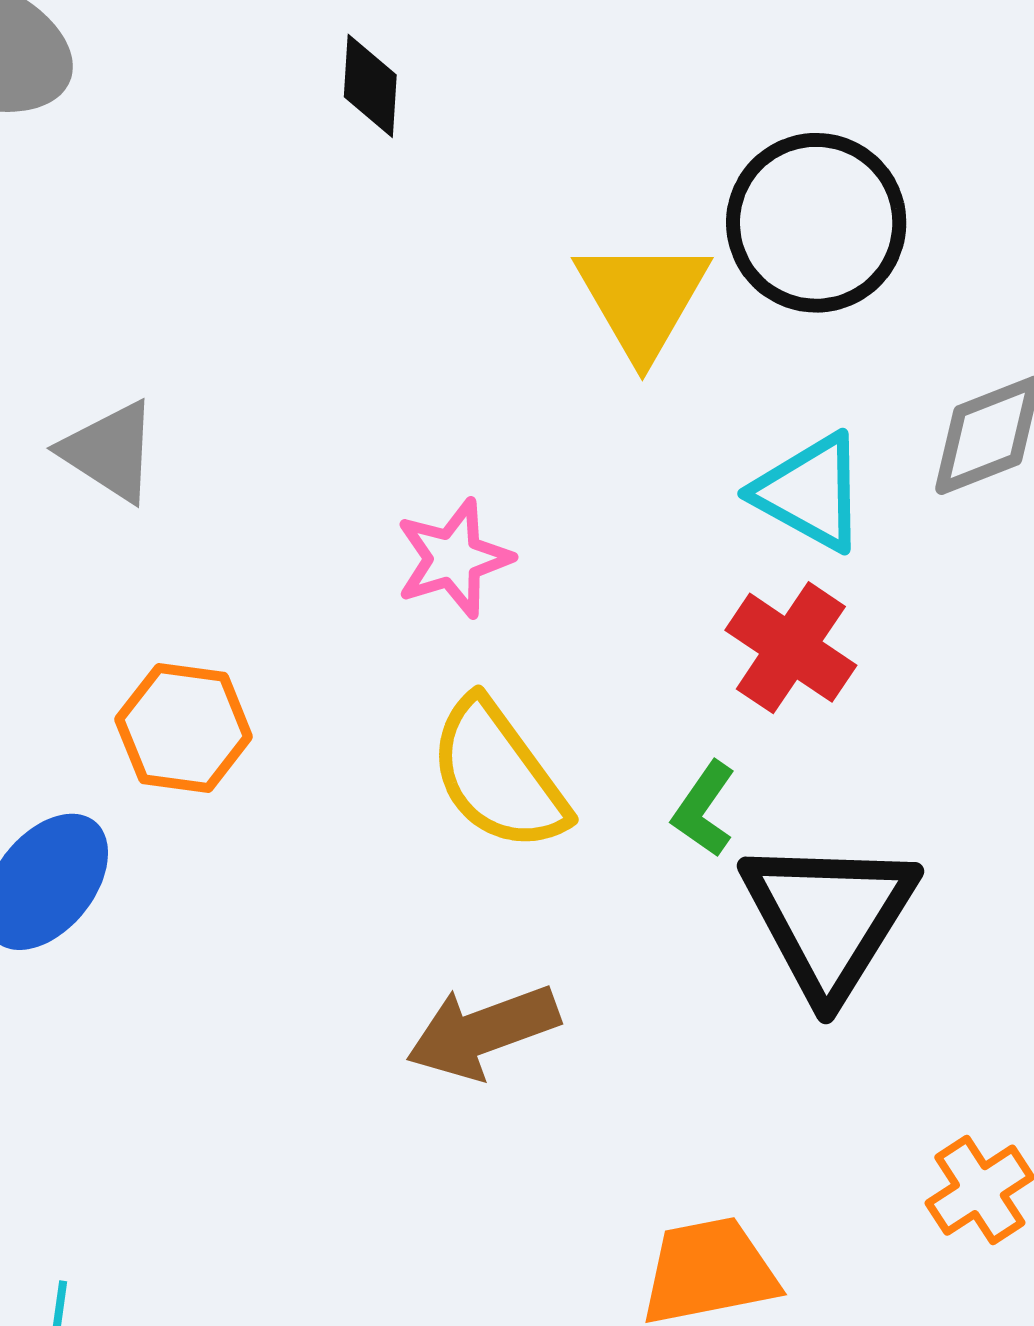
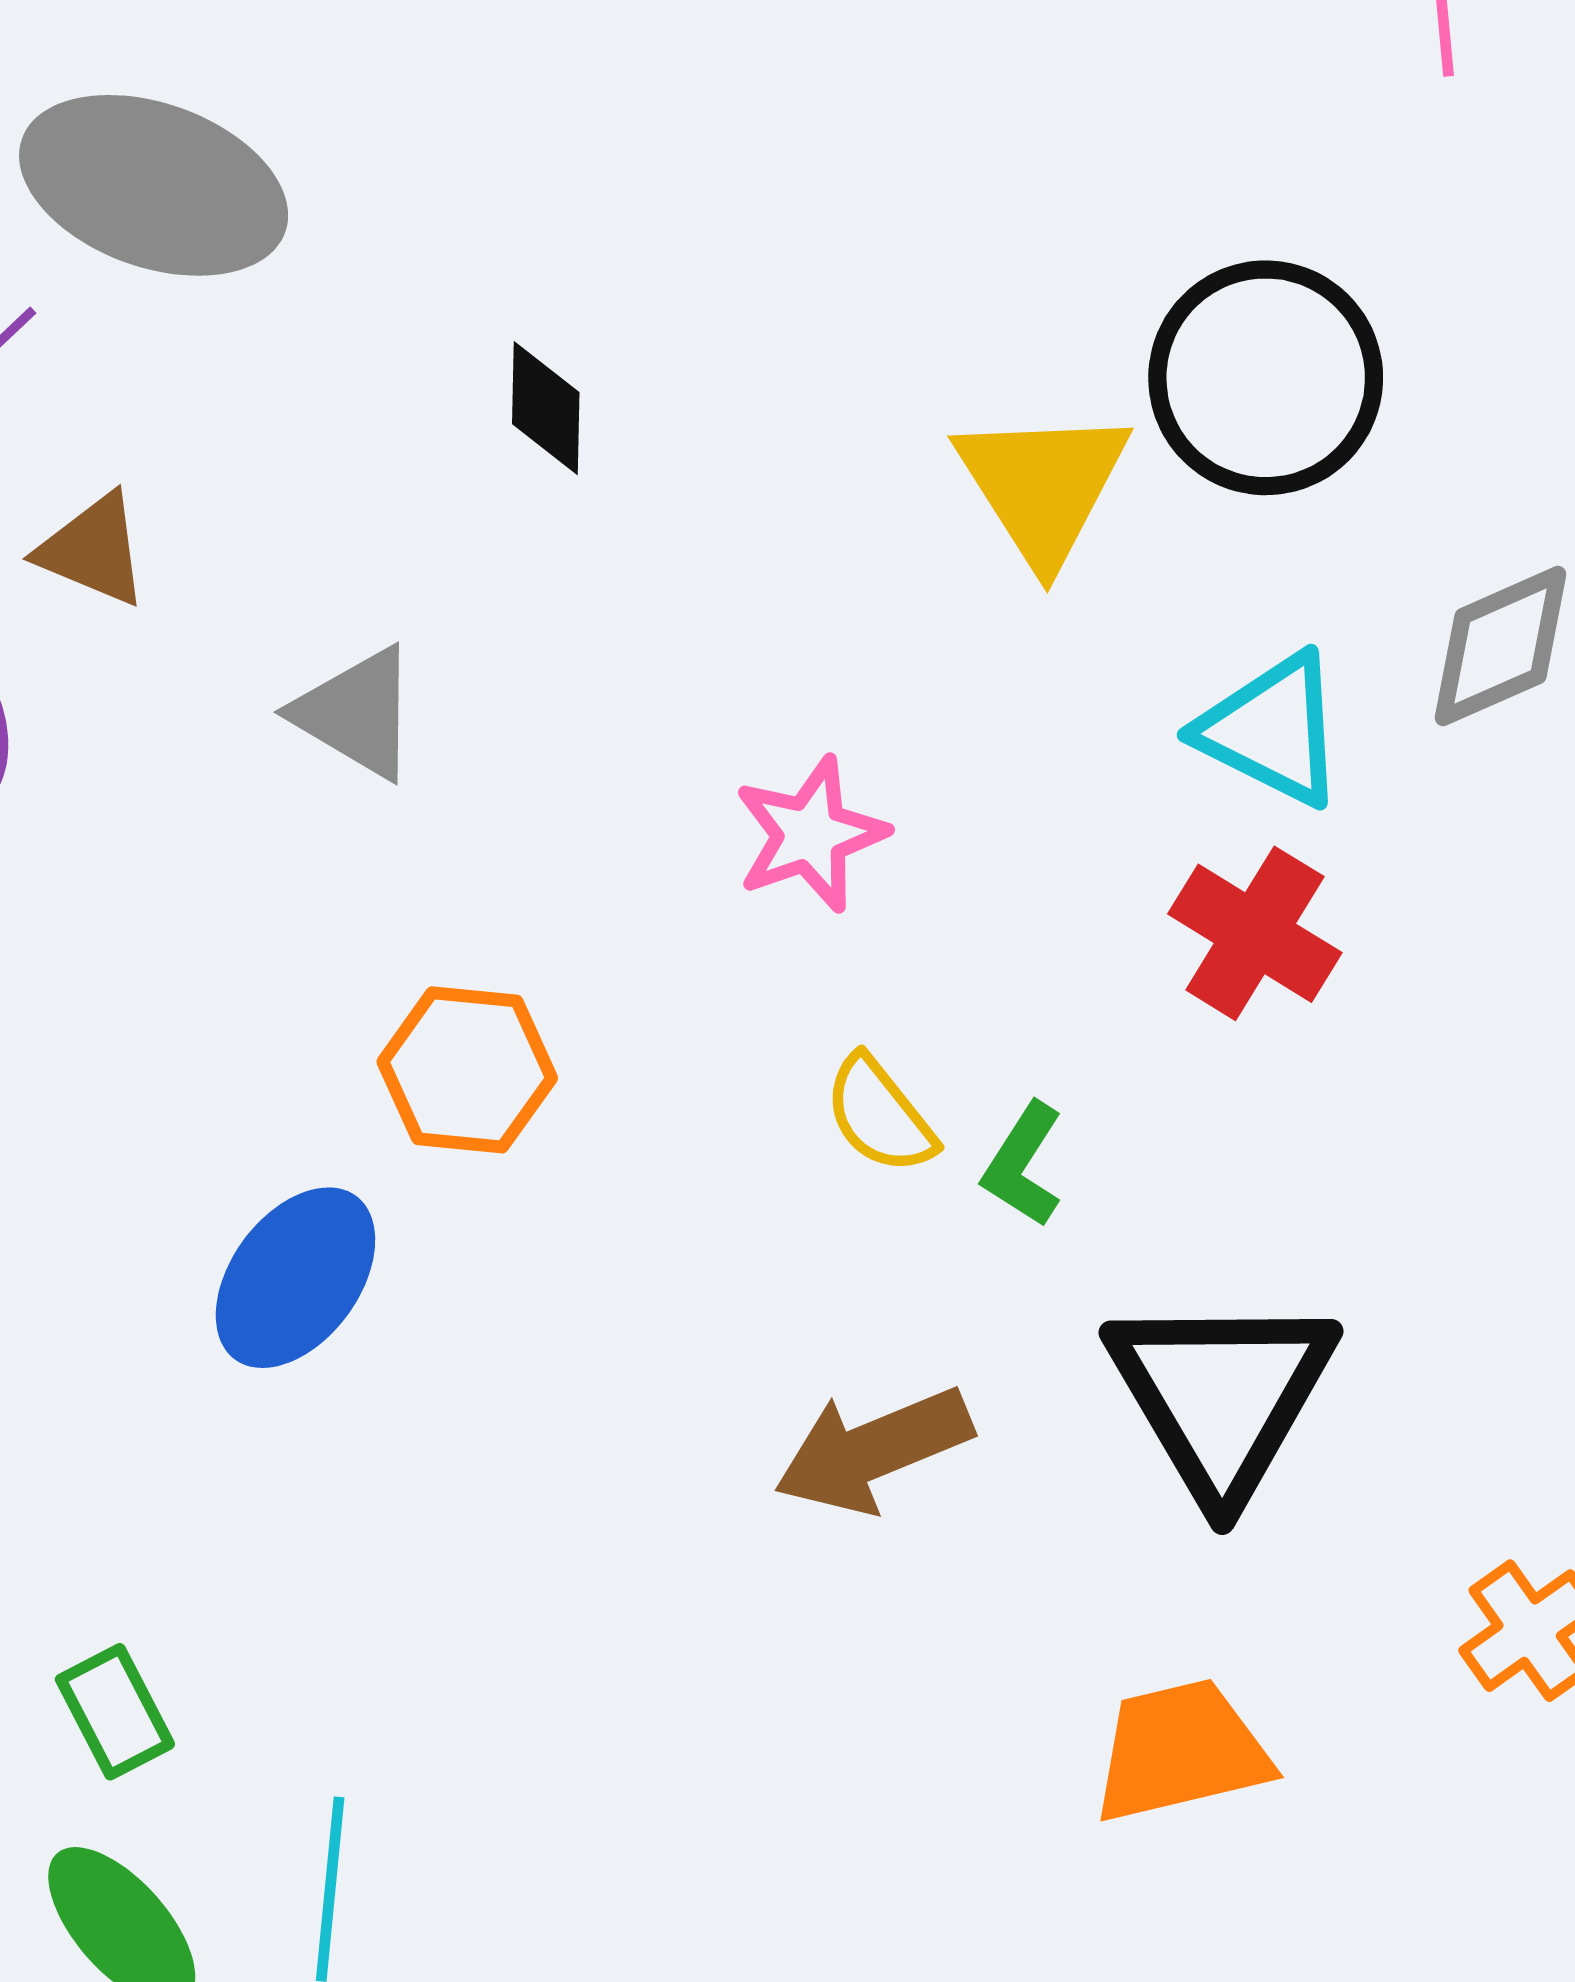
black diamond: (370, 86) -> (546, 408), moved
yellow semicircle: (498, 775) -> (880, 1115), size x0.6
green L-shape: (704, 809) -> (1023, 1165), moved
black triangle: (829, 917) -> (1221, 1396), moved

